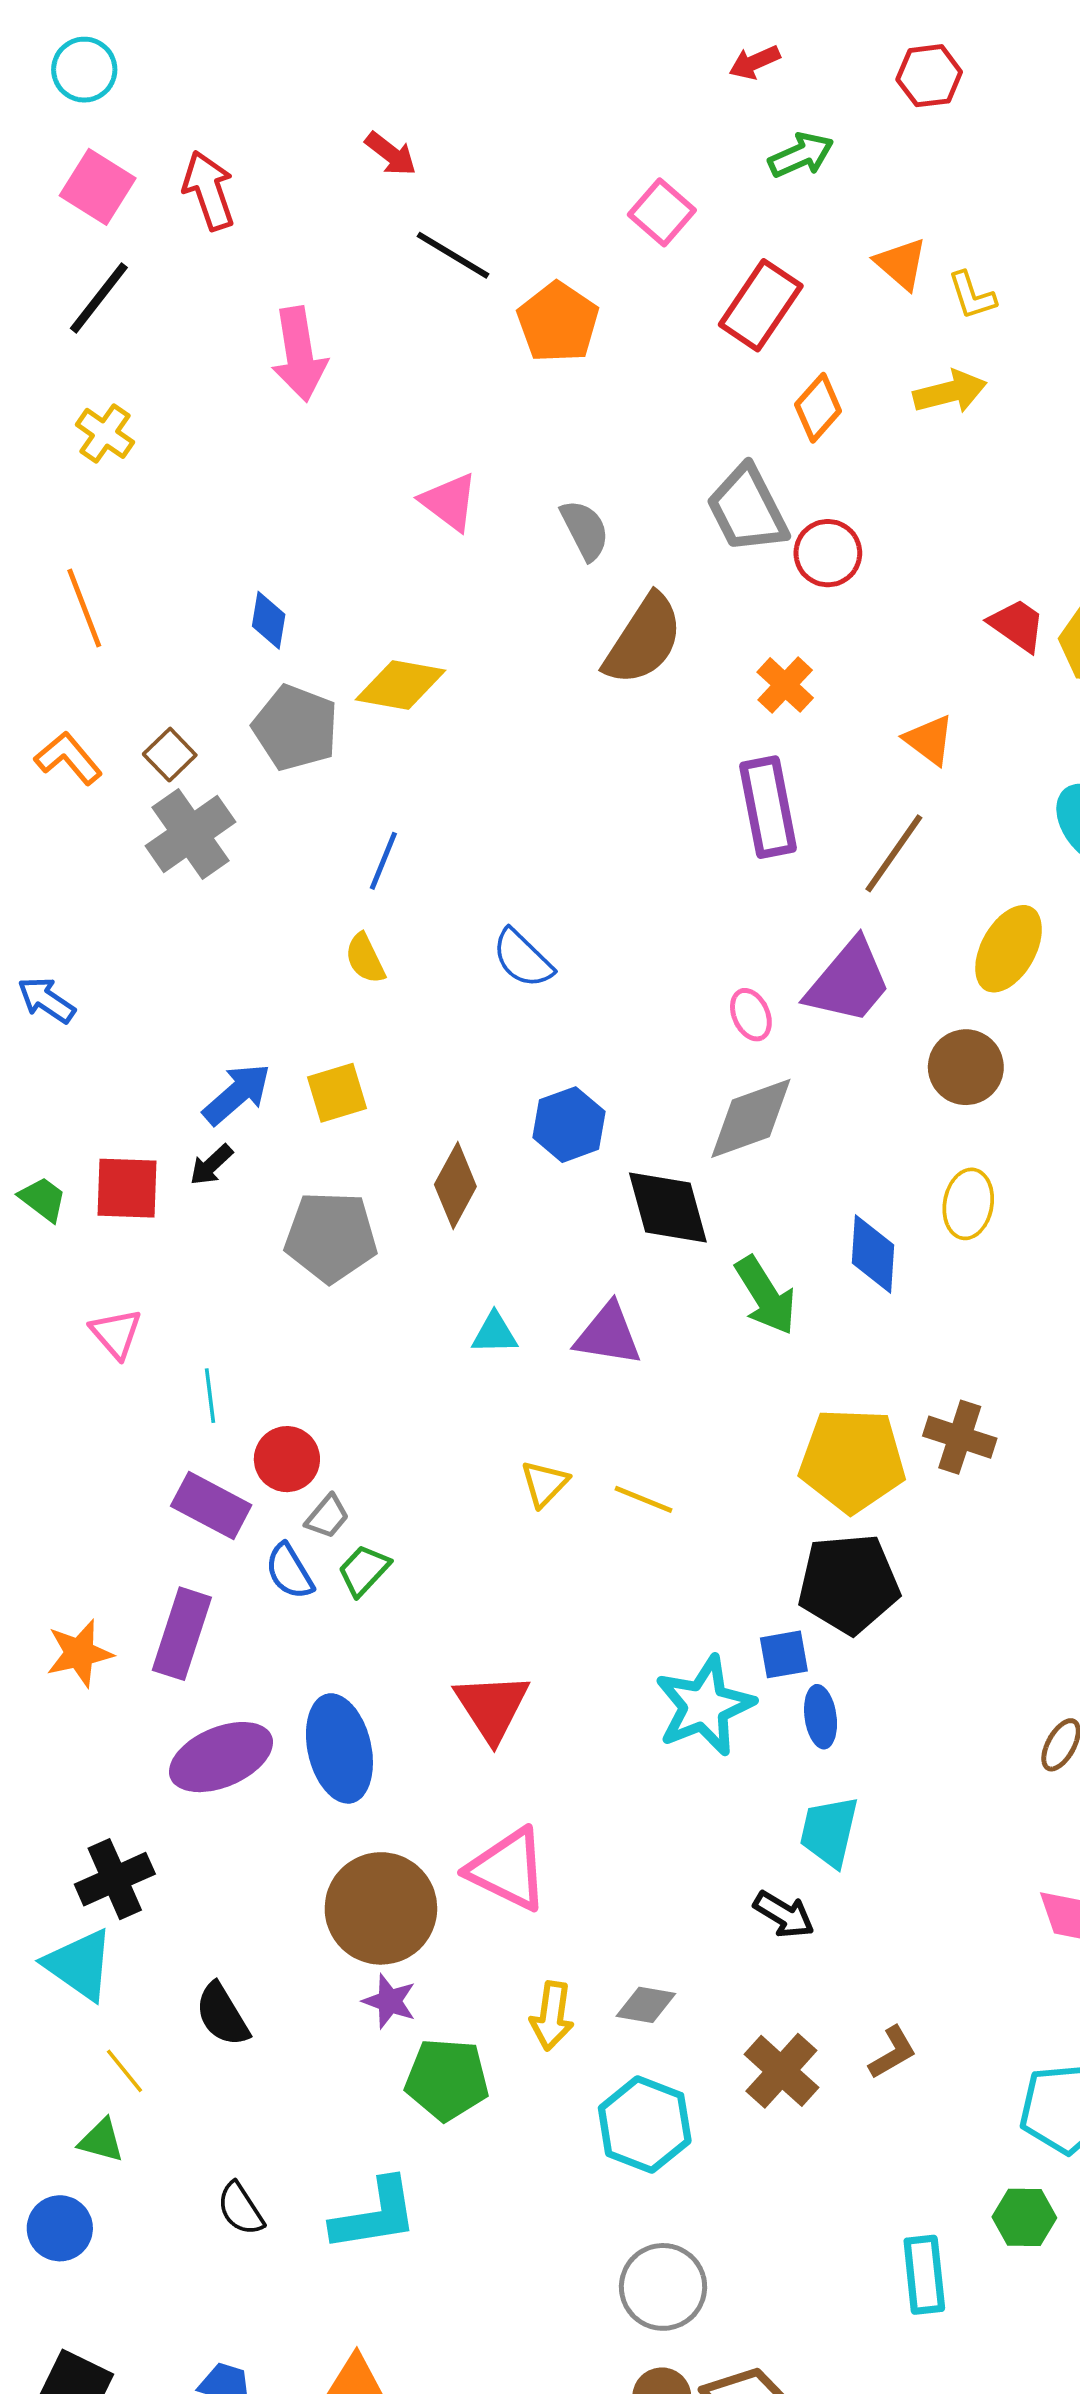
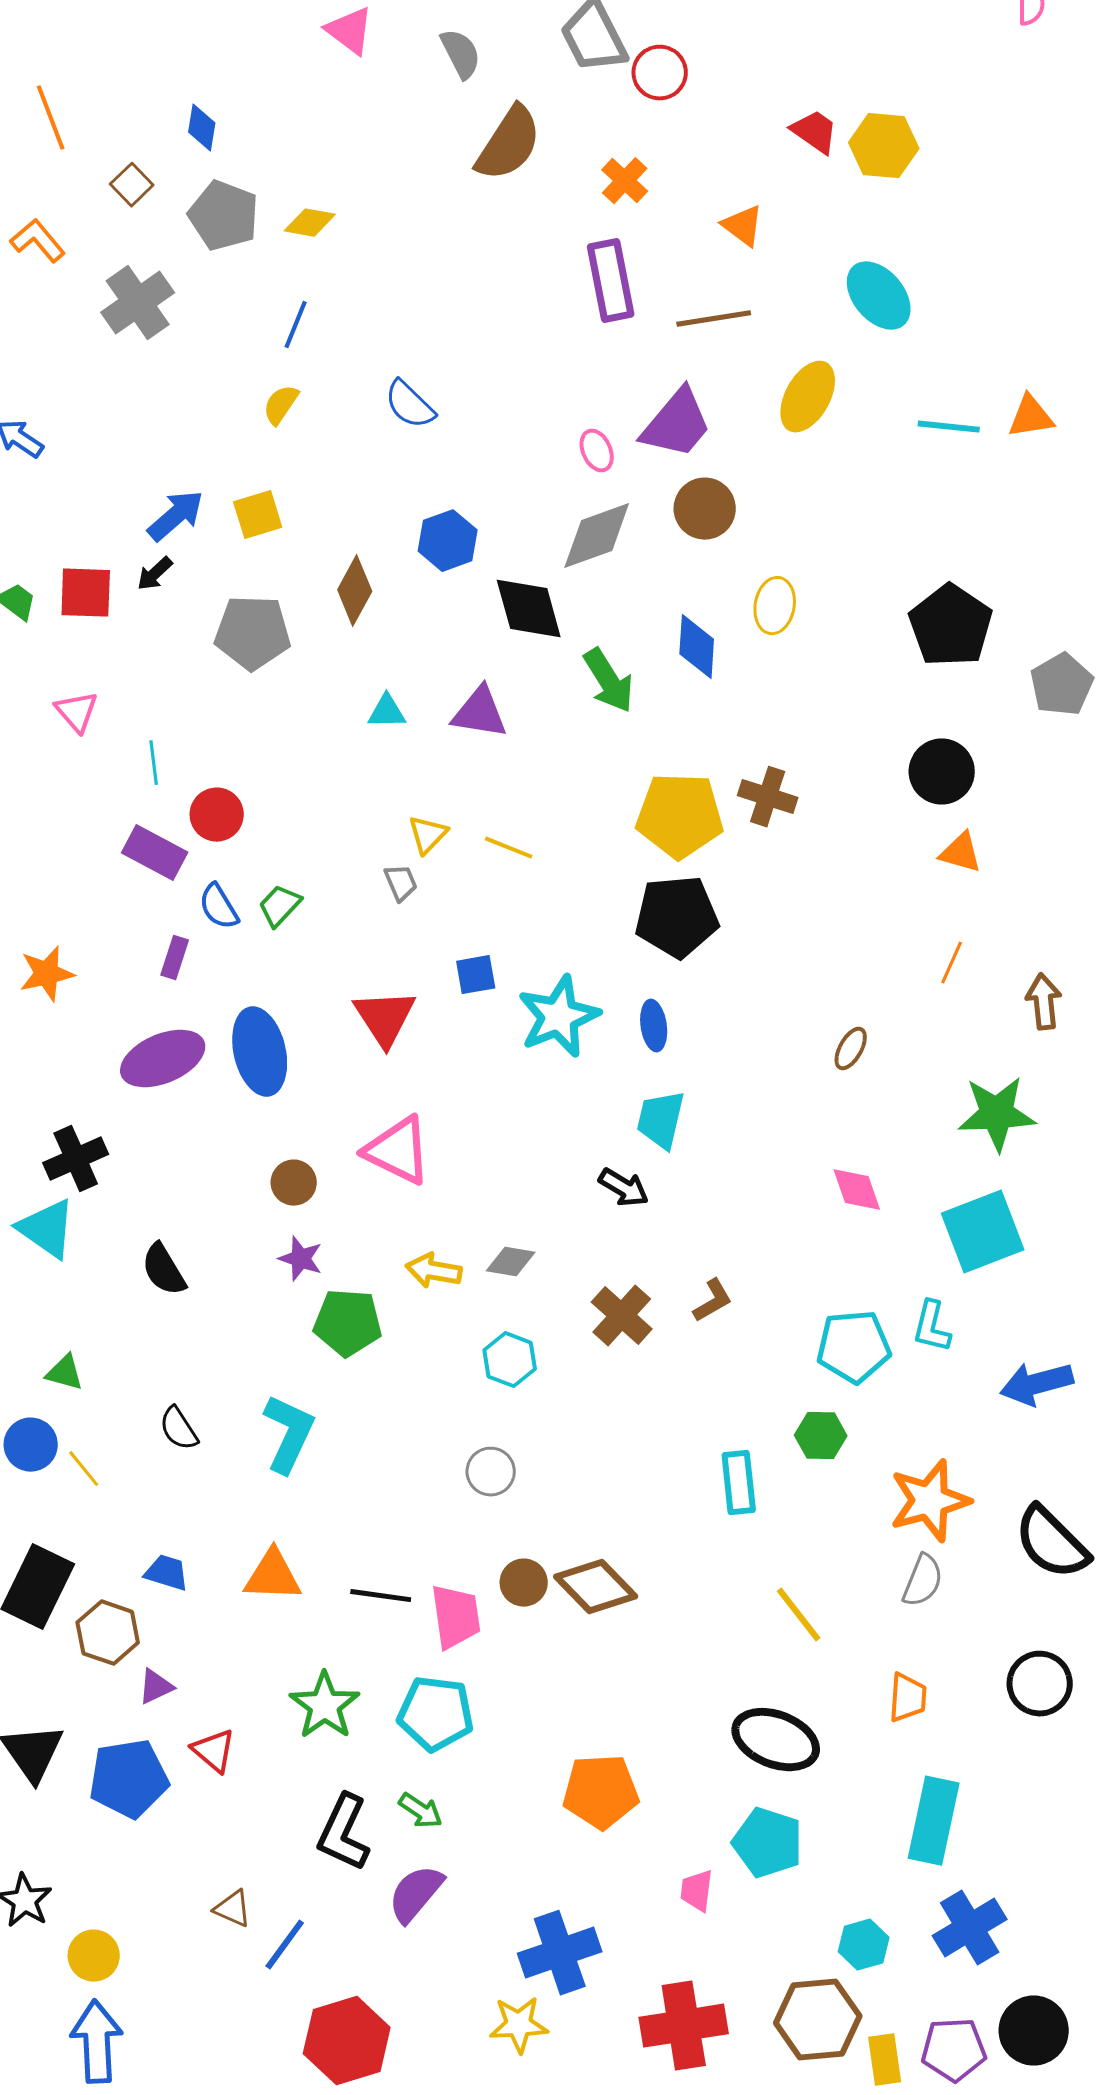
yellow diamond: (400, 685) -> (310, 223), moved, size x0.7
brown square: (170, 755) -> (132, 185), moved
brown line: (894, 853) -> (714, 319), turned 46
yellow semicircle: (365, 958) -> (281, 405), turned 60
brown circle: (966, 1067) -> (705, 509), moved
gray trapezoid: (327, 1516) -> (401, 883), moved, turned -63
purple rectangle: (182, 1634) -> (175, 958), moved, size x0.6
blue square: (784, 1654) -> (476, 975), moved
brown circle: (381, 1908) -> (294, 1183), size x0.5
yellow arrow: (552, 2016) -> (434, 1271), turned 92
yellow line: (125, 2071) -> (84, 1469), moved
cyan hexagon: (645, 2125) -> (510, 1360), size x0.7
cyan L-shape: (375, 2215) -> (289, 1434), turned -56
gray circle: (663, 2287) -> (491, 1472), moved, size x0.7

